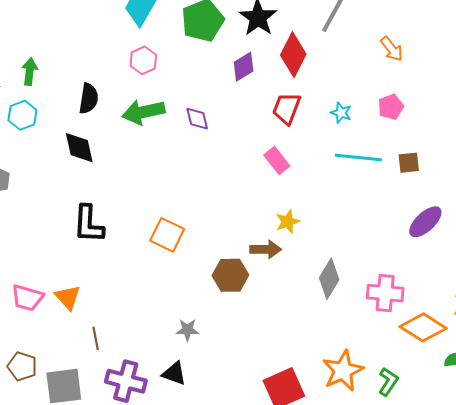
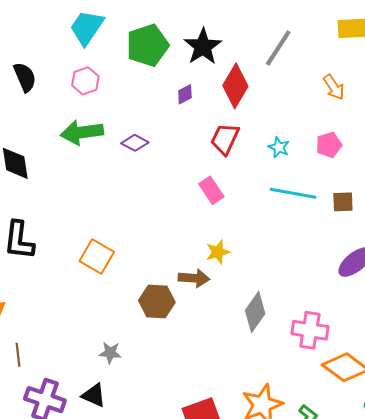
purple diamond: (244, 67) -> (185, 94), size x0.7
black semicircle: (89, 98) -> (25, 77), moved, turned -36
purple diamond: (197, 119) -> (135, 143), turned -52

